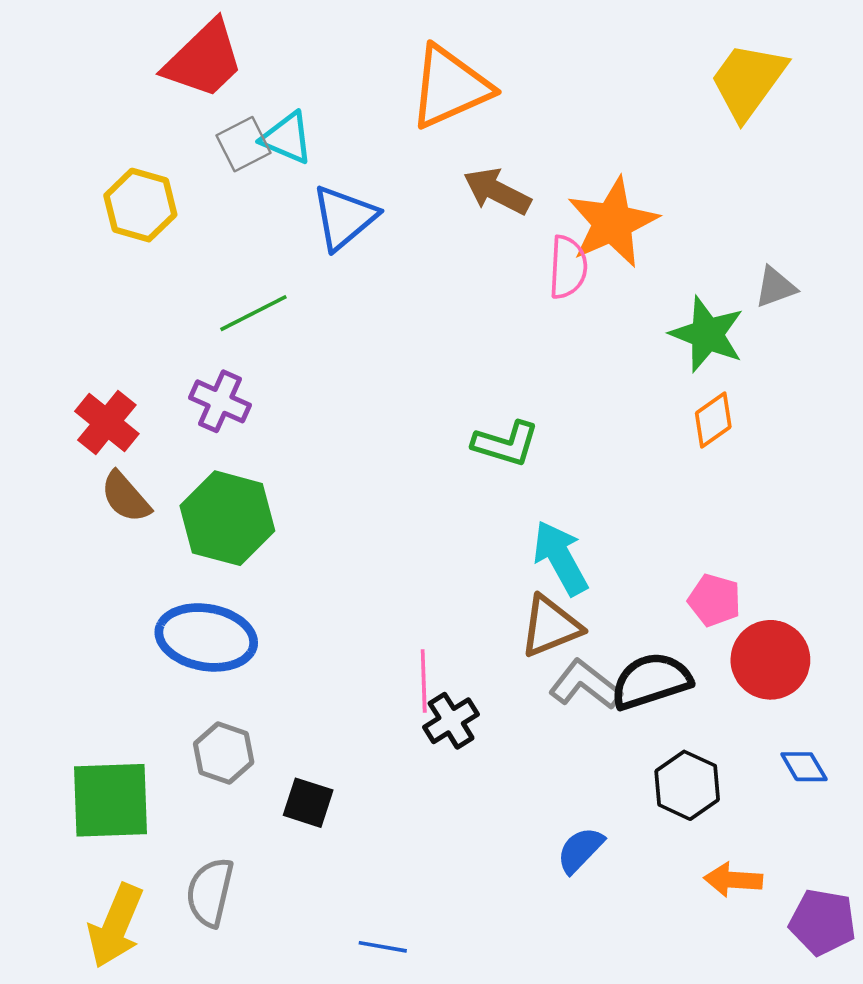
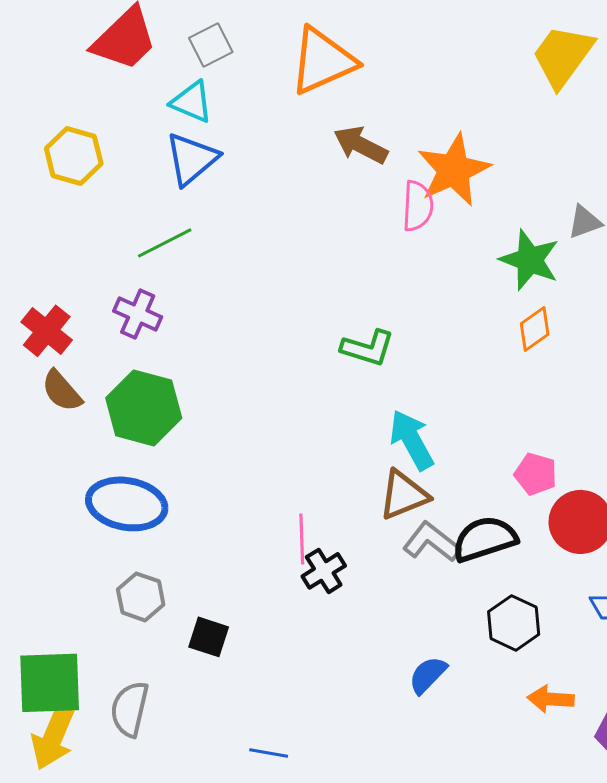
gray square: (244, 144) -> (211, 45), moved
blue triangle: (344, 217) -> (192, 159), moved
green square: (111, 800) -> (50, 683), moved

